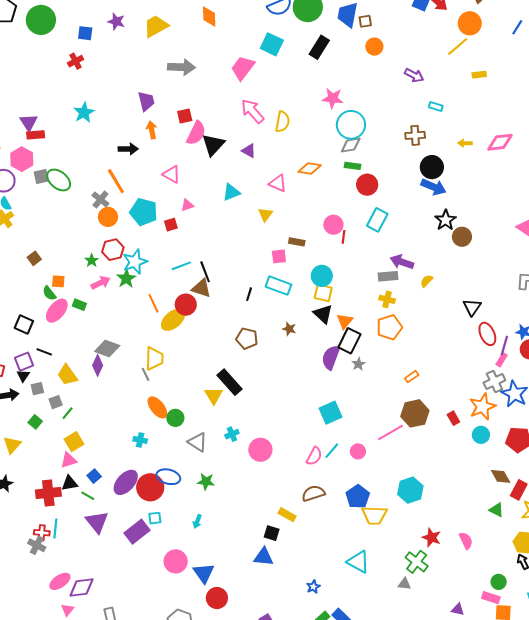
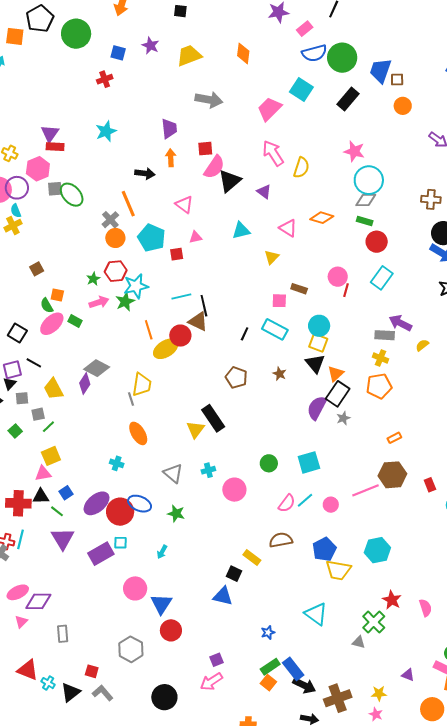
green circle: (175, 418) -> (269, 463), moved

